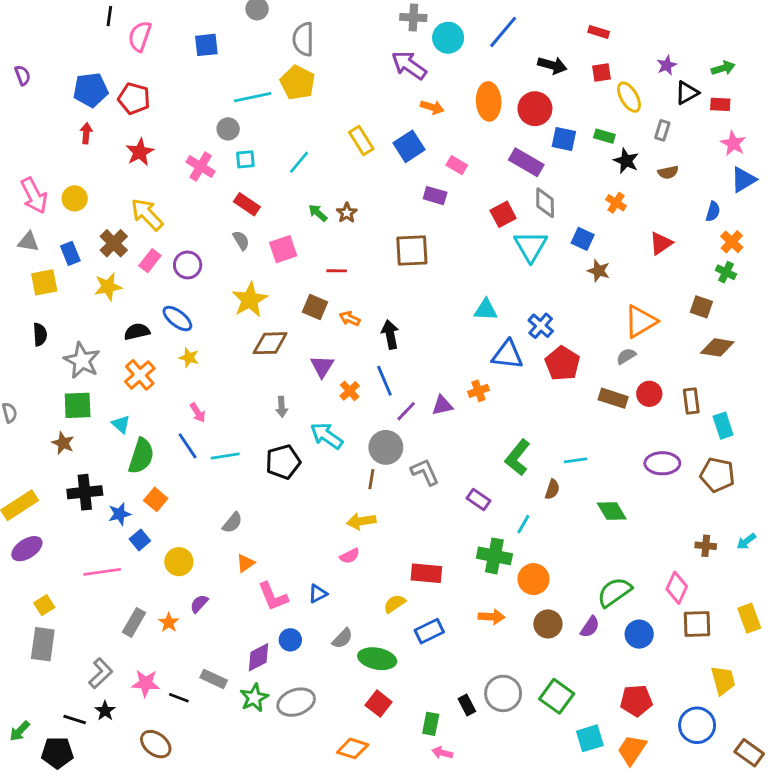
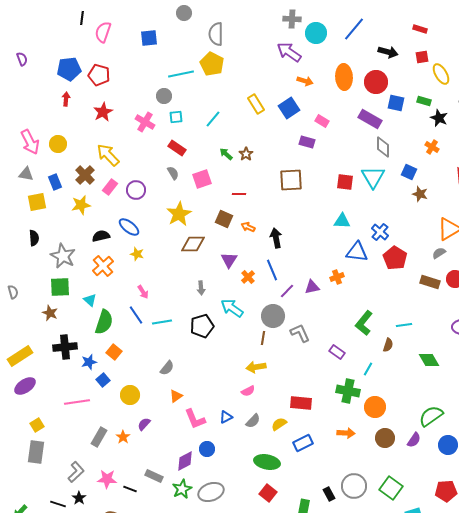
red square: (503, 214) -> (345, 182), moved, turned 36
gray semicircle: (342, 638) -> (253, 421), moved

